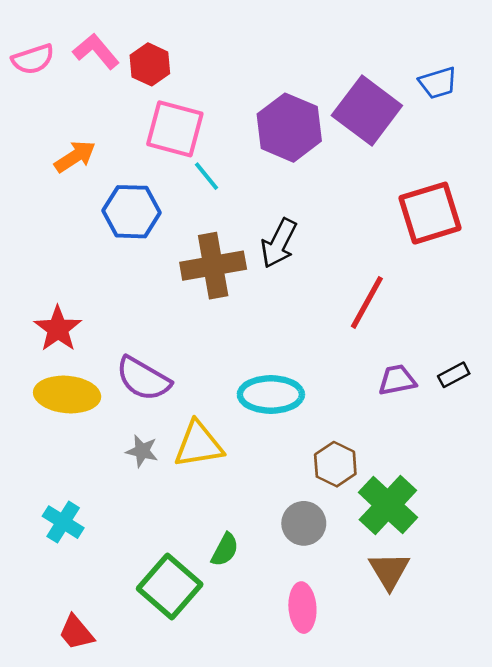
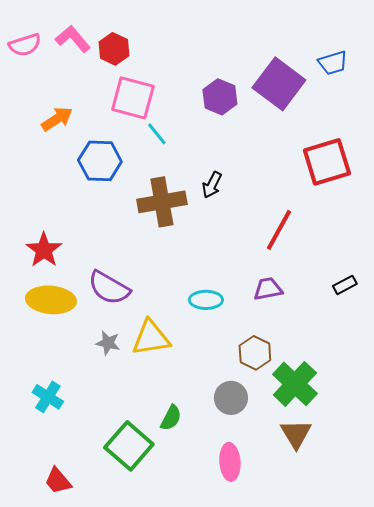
purple hexagon: (289, 128) -> (220, 97), size x0.7
black arrow: (279, 243) -> (212, 185), size x0.7
purple trapezoid: (397, 380) -> (268, 289), moved
cyan ellipse: (271, 395) -> (206, 300), size x0.7

